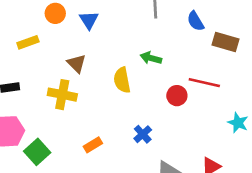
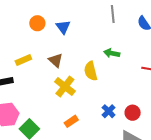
yellow rectangle: (28, 42) -> (23, 60), moved
yellow cross: (62, 95) -> (65, 86), moved, turned 30
red circle: (177, 96) -> (133, 113), moved

